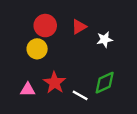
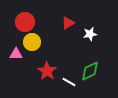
red circle: (45, 26) -> (25, 22), moved
pink triangle: (28, 90) -> (16, 54), moved

